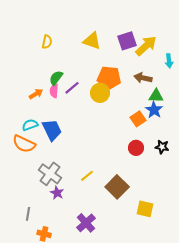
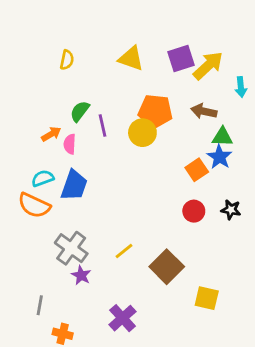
purple line: (72, 88) -> (103, 126), turned -63
pink semicircle: (54, 91) -> (70, 144), moved
blue trapezoid: (52, 130) -> (74, 185), turned 45

